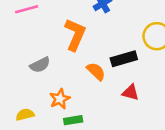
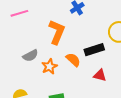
orange star: (60, 99) -> (49, 66), moved

